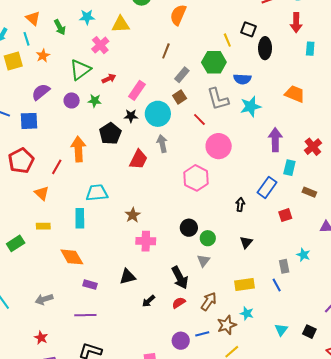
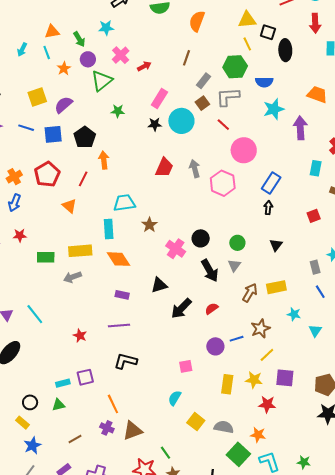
orange triangle: (33, 18) -> (52, 32), turned -49
yellow triangle: (121, 24) -> (247, 20), moved
yellow square: (13, 61) -> (37, 97), moved
red arrow: (109, 78) -> (144, 66), moved
gray L-shape: (218, 99) -> (228, 97), moved, turned 105
purple circle: (72, 100) -> (88, 59), moved
black pentagon: (110, 134) -> (85, 137), moved
purple arrow: (275, 140) -> (300, 128), moved
gray arrow: (162, 144) -> (195, 169), moved
orange arrow: (78, 149) -> (104, 160), size x0.7
blue rectangle: (267, 187) -> (271, 183), moved
brown star: (133, 215) -> (149, 225), moved
yellow rectangle: (43, 226) -> (80, 251), moved, size x1.6
black circle: (189, 228) -> (201, 238), moved
pink cross: (146, 241) -> (176, 249), turned 36
green rectangle: (16, 243) -> (46, 257), turned 36
orange diamond: (72, 257) -> (119, 259), moved
black arrow: (180, 278) -> (210, 271), moved
blue line: (277, 285) -> (320, 292), moved
gray arrow: (44, 299) -> (72, 277), moved
black arrow: (149, 301) -> (181, 308), size x1.6
brown arrow: (209, 301) -> (250, 293), moved
cyan star: (247, 313) -> (294, 314), moved
red star: (41, 338) -> (80, 336), moved

